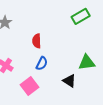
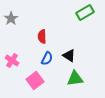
green triangle: (87, 62) -> (75, 78), moved
black triangle: (69, 81) -> (69, 55), moved

